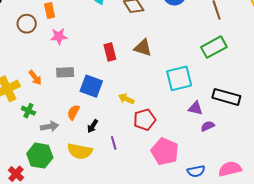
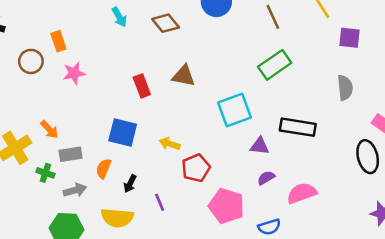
gray rectangle: (65, 72) -> (71, 154), moved
purple semicircle: (208, 126) -> (266, 178), moved
pink semicircle: (230, 169) -> (302, 193), moved

